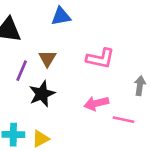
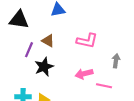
brown triangle: (47, 58) -> (48, 41), turned -32

